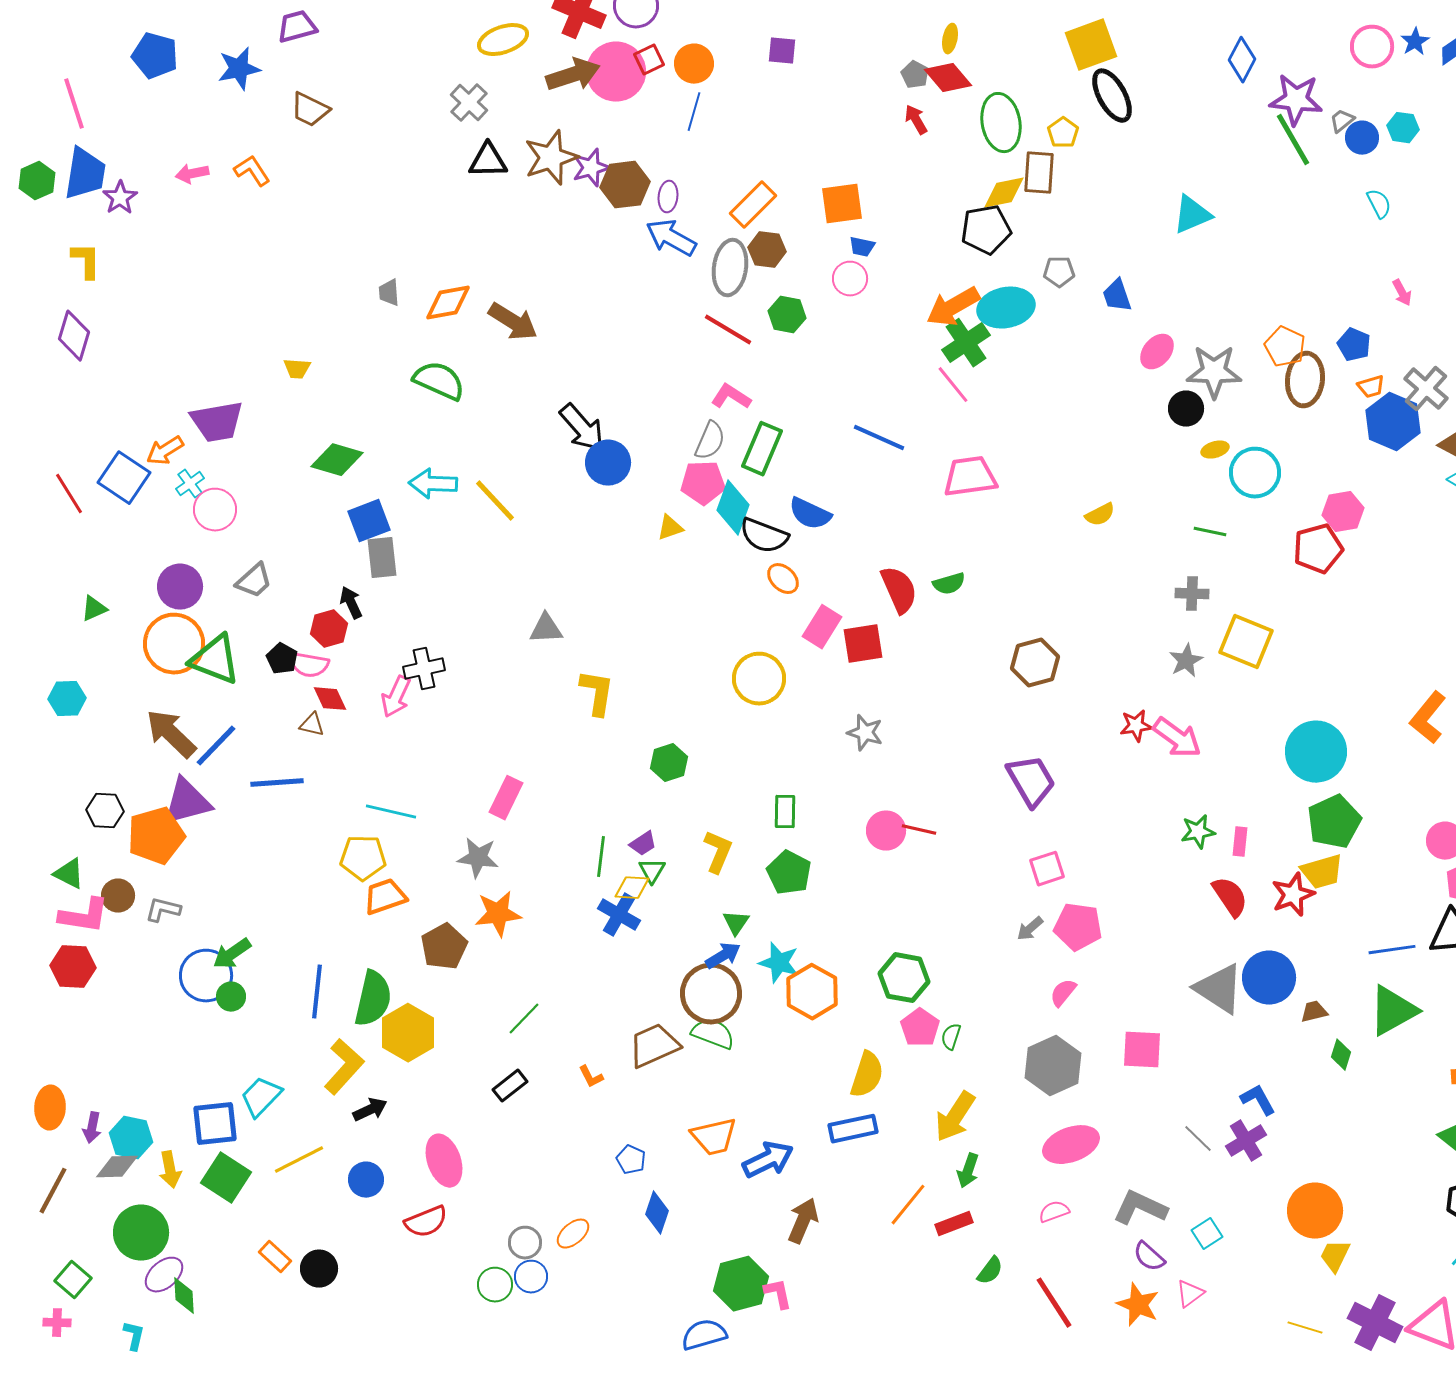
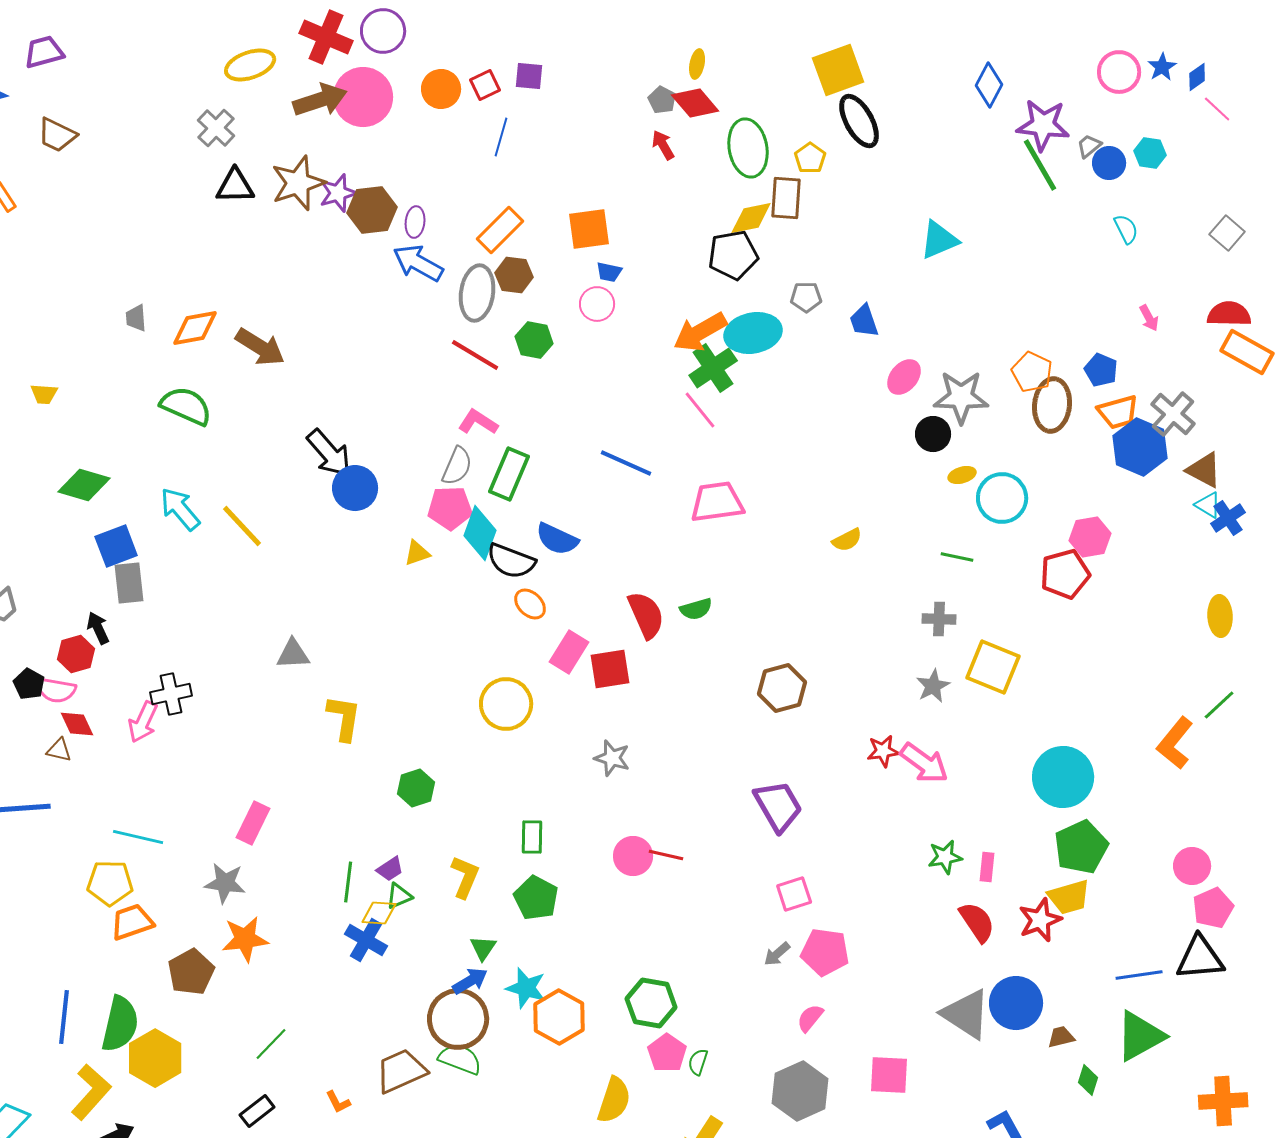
red square: (649, 60) -> (485, 85), moved
blue line: (694, 112) -> (501, 137), moved
orange trapezoid: (1371, 387) -> (1118, 412), size x1.5
cyan arrow: (433, 484) -> (180, 509), turned 48
green triangle: (652, 871) -> (399, 896), turned 36

